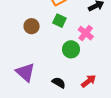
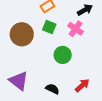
brown circle: (32, 26) -> (22, 34), size x1.5
pink cross: (86, 33) -> (75, 29), moved

